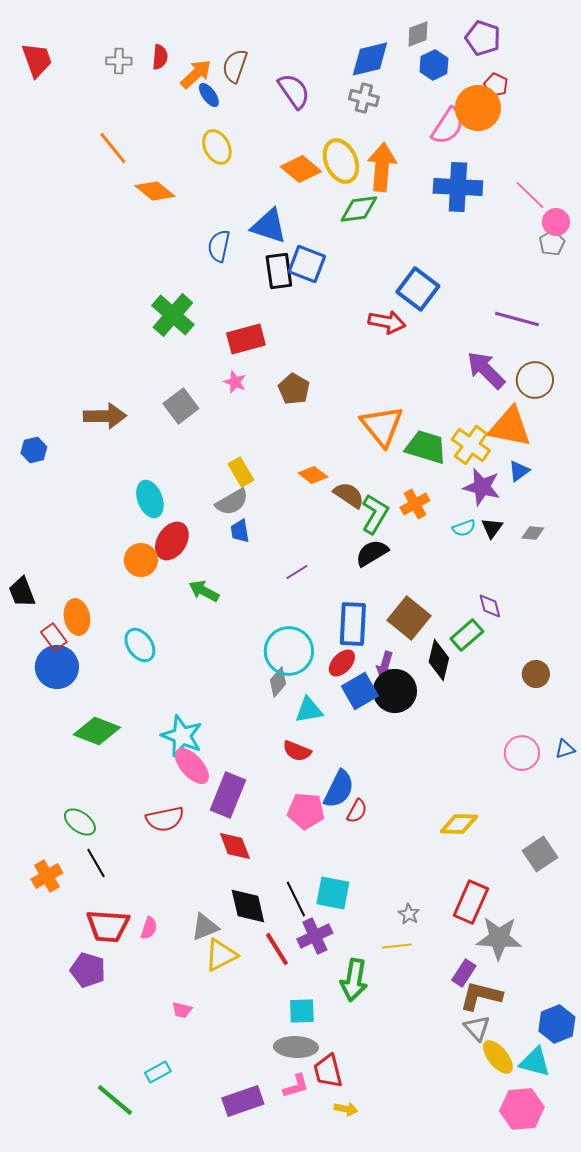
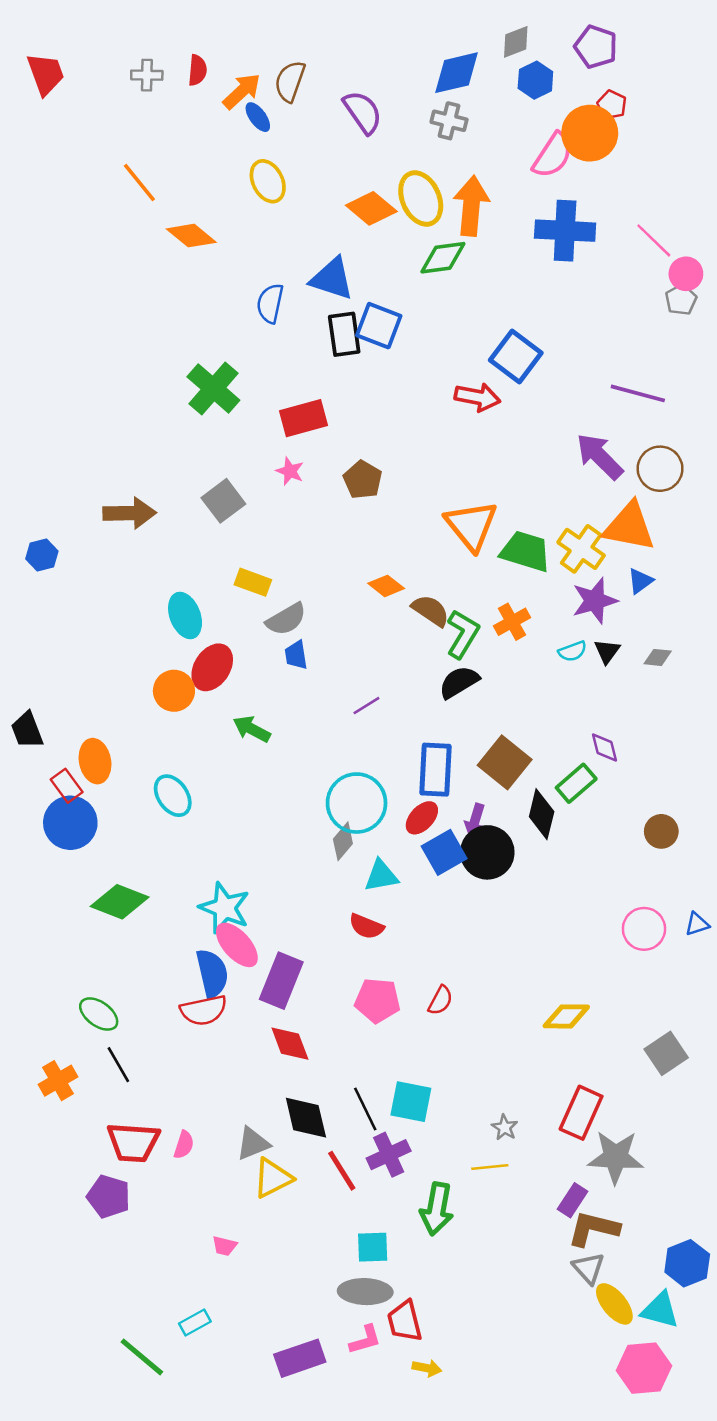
yellow rectangle: (241, 472) -> (253, 582), moved, turned -40
purple star: (482, 487) -> (595, 601), turned -30
blue semicircle: (339, 789) -> (212, 973), moved, turned -39

